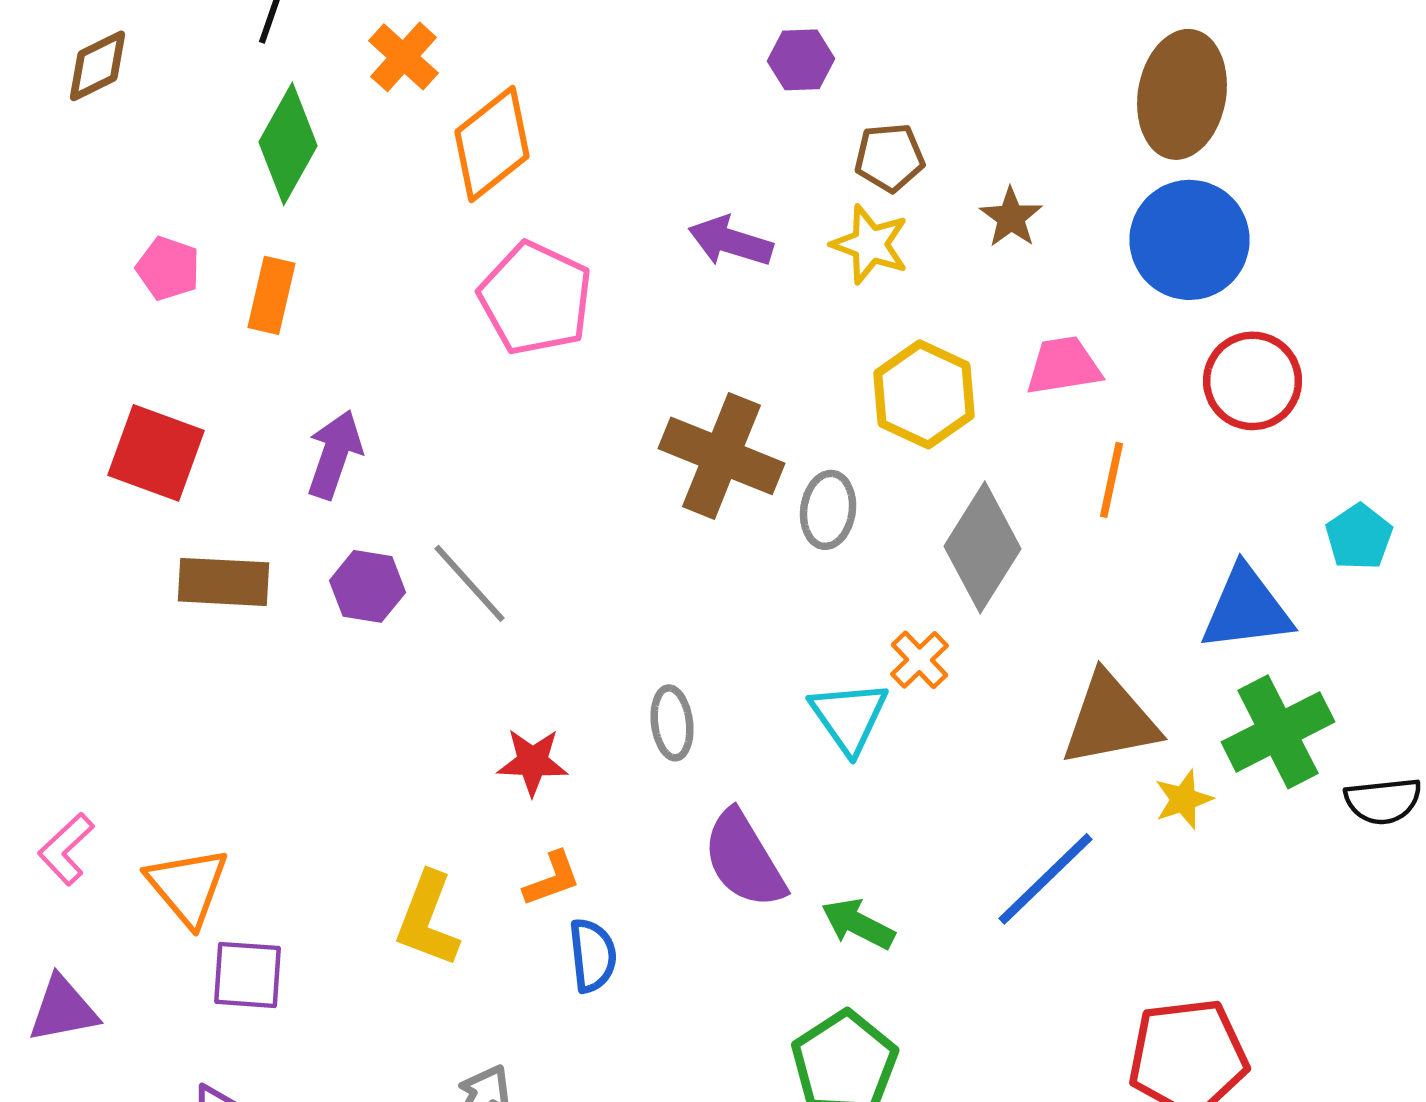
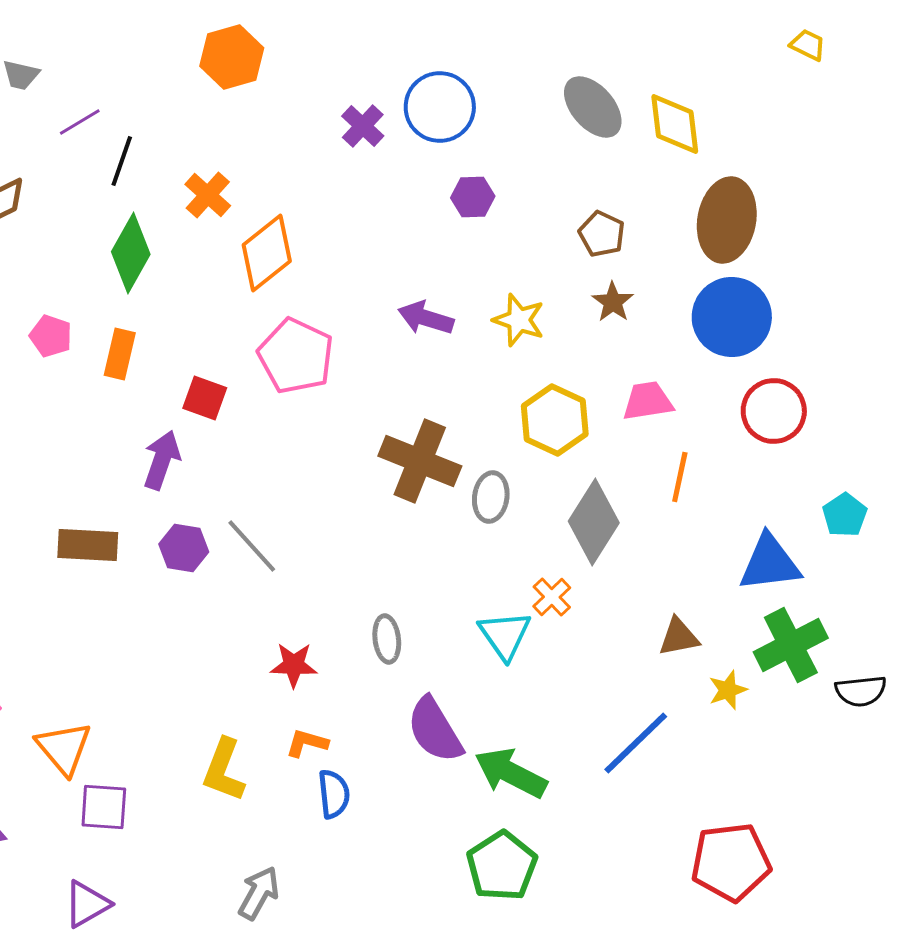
brown pentagon: (890, 157) -> (602, 234), moved, turned 30
red square: (156, 453) -> (205, 398), moved, size x0.7
brown triangle: (1110, 720) -> (679, 637), size x0.6
orange L-shape: (552, 879) -> (307, 743), turned -144
green arrow: (858, 924) -> (511, 773), size x1.5

